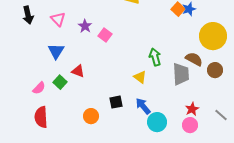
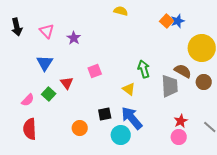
pink square: (105, 35) -> (95, 71), moved, turned 32
red triangle: (78, 71) -> (67, 83), turned 32
blue arrow: (143, 106) -> (132, 118), size x1.4
cyan circle: (157, 122) -> (121, 135), moved

